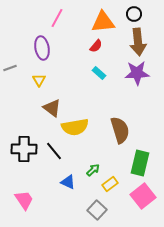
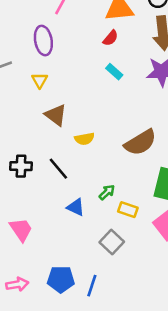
yellow semicircle: (75, 127) -> (84, 139), size x0.6
brown semicircle: (120, 130) -> (140, 143), turned 76
black cross: (24, 149) -> (21, 166), size x0.7
yellow rectangle: (110, 184) -> (128, 210), turned 56

